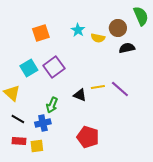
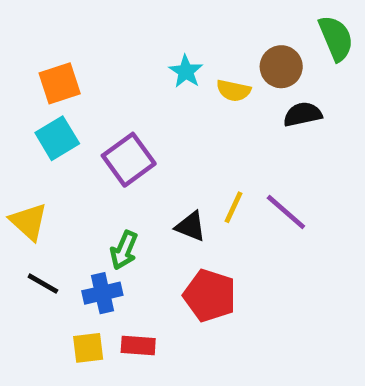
orange square: (41, 33) -> (60, 83), moved
cyan square: (29, 68) -> (57, 138), moved
yellow line: (98, 87) -> (234, 207), turned -56
red pentagon: (88, 137) -> (210, 295), moved
red rectangle: (19, 141) -> (138, 345), moved

